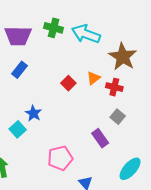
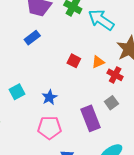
red square: (68, 83) -> (74, 61), turned -32
blue star: (33, 113) -> (49, 97), moved
purple rectangle: (100, 138) -> (91, 118), size x1.4

